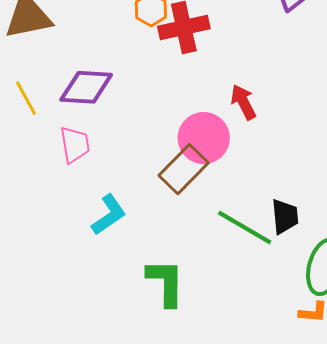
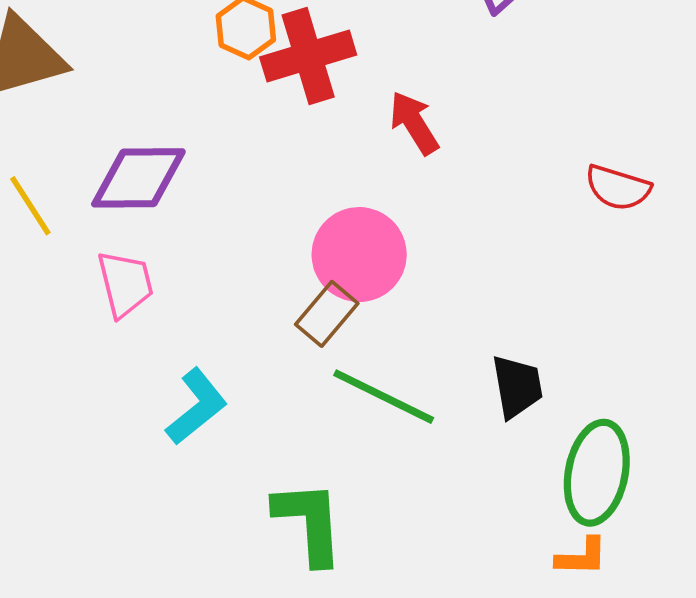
red arrow: (243, 102) -> (414, 123), moved
brown rectangle: (184, 169) -> (327, 314), size x0.7
green line: (245, 227) -> (384, 397), moved

